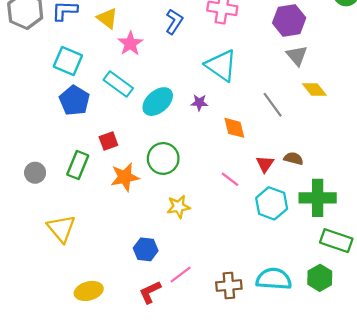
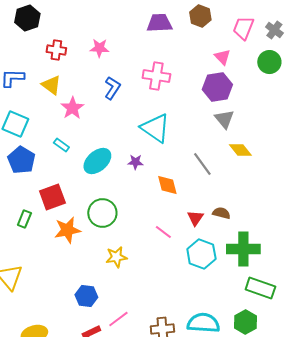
cyan rectangle: (118, 84) -> (61, 145), size x0.6
red square: (108, 141) -> (52, 197), size x1.5
green rectangle: (78, 165) -> (24, 219), size x0.7

